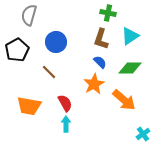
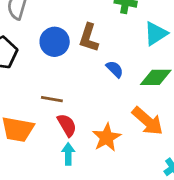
brown L-shape: (101, 39) -> (89, 38), moved
brown line: (49, 72) -> (52, 99), moved, turned -35
orange star: (94, 84) -> (107, 137), moved

